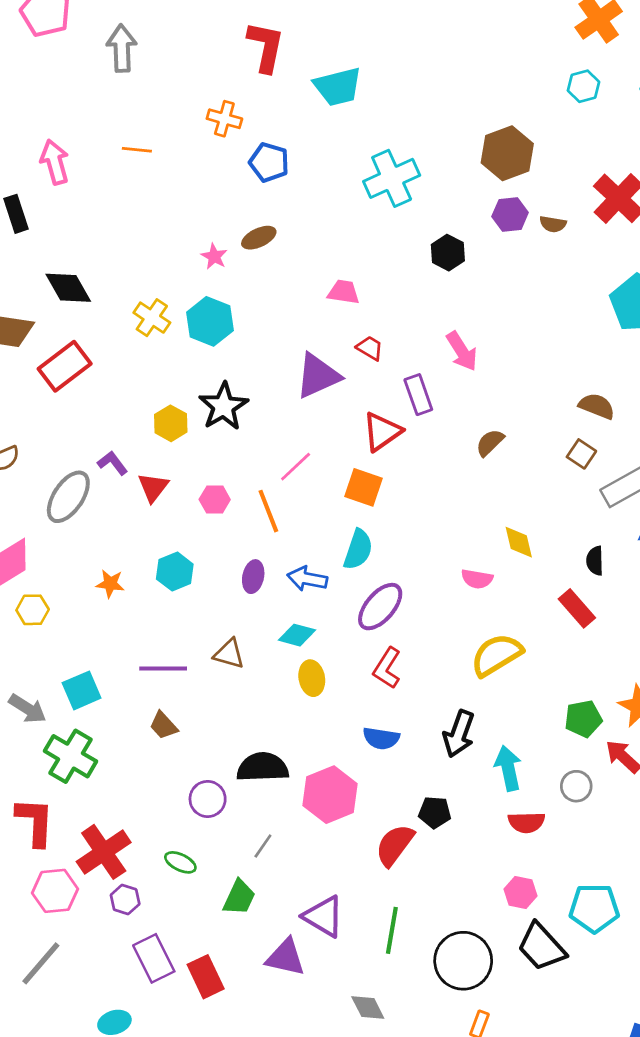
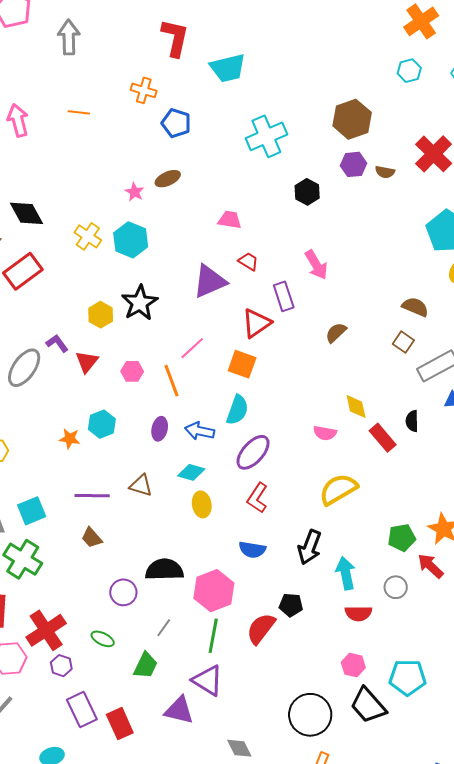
orange star: (110, 584) -> (70, 439), moved
red rectangle: (577, 608) -> (383, 438), moved
green line: (392, 930) -> (213, 636), moved

